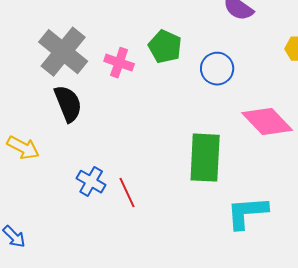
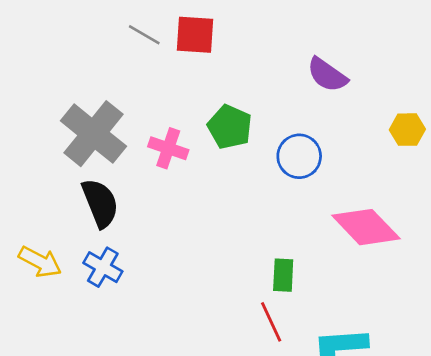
green rectangle: (205, 158) -> (283, 275), size x0.5
blue cross: (91, 182) -> (103, 267), moved
red line: (127, 193) -> (271, 322), moved

